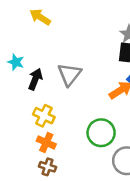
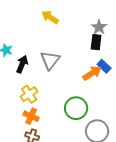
yellow arrow: (40, 17) -> (50, 17), moved
yellow cross: (44, 116) -> (29, 94), turned 30

